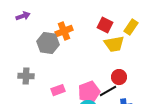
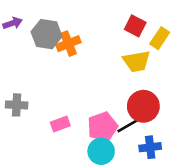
red square: (105, 25) -> (135, 26), moved
gray hexagon: (48, 43) -> (47, 34), moved
red circle: (119, 77) -> (143, 106), size x1.5

